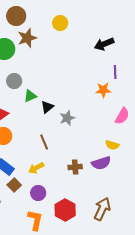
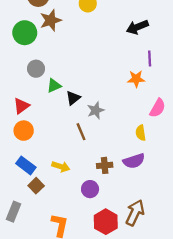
brown line: (44, 142) -> (81, 132), moved
yellow semicircle: (112, 145) -> (141, 133), moved, turned 64
yellow arrow: (36, 168) -> (61, 167), turned -133
purple circle: (38, 193) -> (90, 189), moved
red hexagon: (65, 210) -> (106, 222), moved

